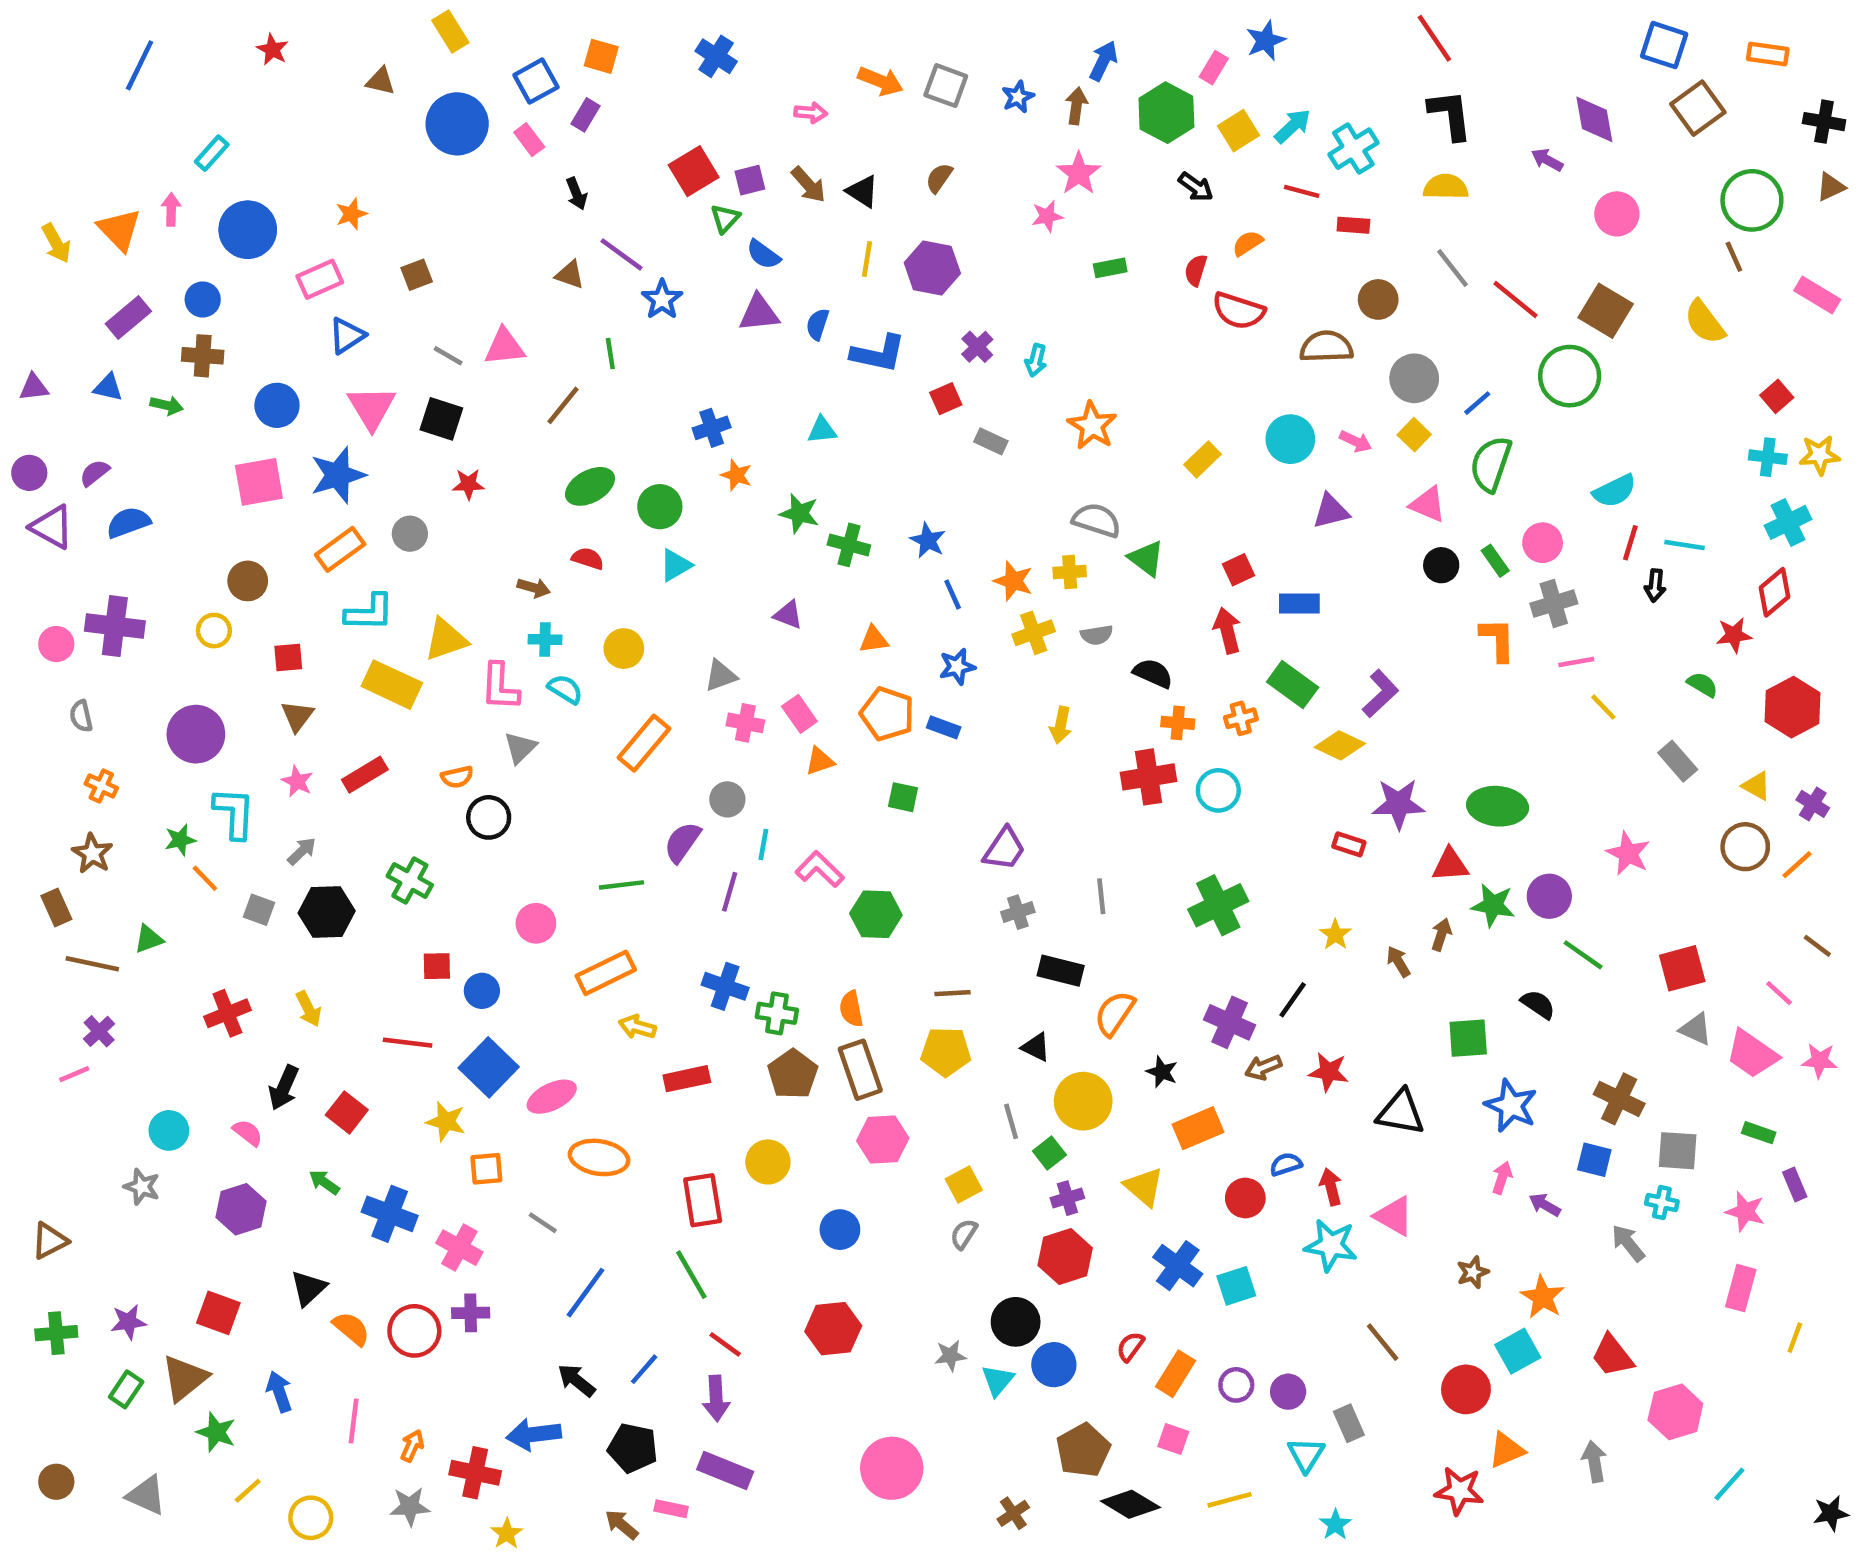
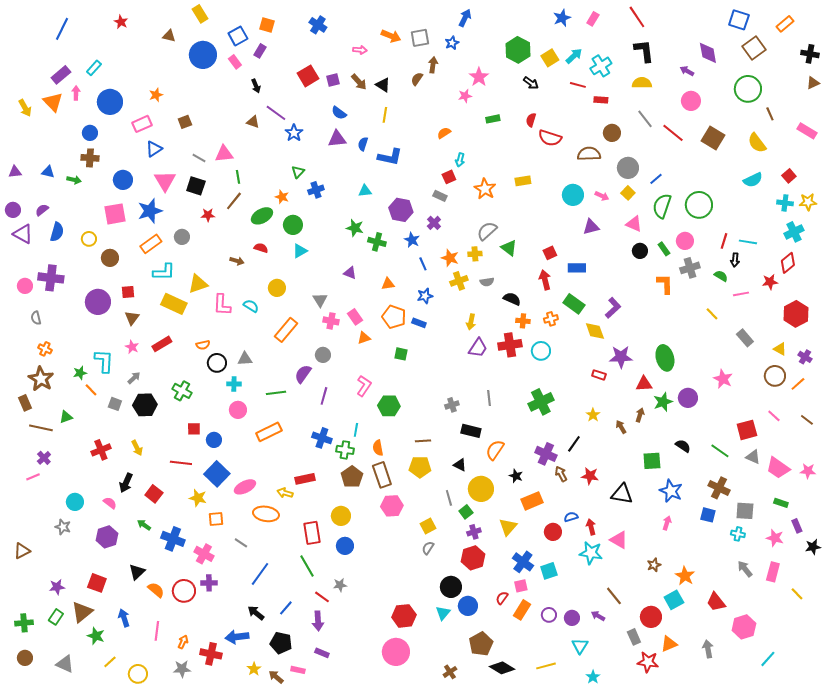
orange rectangle: (1768, 54) -> (785, 24), turned -48
blue arrow: (1103, 61) -> (465, 18), moved
pink rectangle: (1214, 68) -> (593, 19), moved
gray square: (946, 86) -> (420, 38), turned -30
brown arrow: (1076, 106) -> (433, 65), moved
green circle: (1752, 200) -> (748, 89), moved
pink circle: (1617, 214) -> (691, 101), moved
green triangle: (725, 218) -> (298, 172), moved
orange semicircle: (1248, 243) -> (444, 133), moved
purple hexagon: (932, 268) -> (401, 210), moved
purple rectangle: (128, 318) -> (61, 75), moved
purple cross: (977, 347) -> (434, 223), moved
green line: (610, 354) -> (238, 177), moved
green circle: (1570, 376) -> (699, 205), moved
red square: (946, 399) -> (449, 177), moved
brown line: (563, 405) -> (234, 201), moved
yellow rectangle: (1203, 459) -> (523, 181), moved, turned 35
orange star: (736, 475) -> (282, 197), moved
cyan semicircle: (1615, 491) -> (753, 180), moved
gray semicircle: (1097, 520) -> (487, 231), turned -60
blue semicircle: (128, 522) -> (57, 232), turned 126
yellow circle: (214, 631) -> (89, 239), moved
cyan cross: (545, 640) -> (234, 384), moved
pink line: (1576, 662) -> (741, 294), moved
gray triangle: (721, 676) -> (320, 300), turned -42
green semicircle: (1702, 685) -> (721, 276), moved
purple circle: (196, 734) -> (98, 302), moved
yellow diamond: (1340, 745) -> (595, 331), turned 45
gray triangle: (520, 748) -> (245, 359), moved, turned 42
green ellipse: (1498, 806) -> (665, 358), turned 70
cyan line: (763, 844) -> (356, 430), moved
purple trapezoid: (1004, 849) -> (478, 348), moved
brown star: (92, 853) -> (41, 379), size x1.4
pink L-shape: (820, 869) -> (364, 386), turned 80
green star: (1493, 905) -> (663, 402), turned -30
green line: (1583, 955) -> (720, 451), moved
pink line: (1779, 993) -> (774, 416), moved
yellow arrow: (637, 1027) -> (285, 493), moved
brown arrow: (1263, 1067) -> (561, 474), turned 84
yellow triangle: (1144, 1187) -> (508, 527), turned 30
purple arrow: (1545, 1205) -> (598, 616), moved
blue circle: (840, 1230) -> (345, 546), moved
gray arrow: (1628, 1243) -> (745, 569), moved
red hexagon: (833, 1329) -> (404, 616), moved
green cross: (56, 1333) -> (24, 623), moved
yellow line: (1795, 1338) -> (797, 594), turned -64
gray star: (950, 1356) -> (340, 585), moved
gray rectangle: (1349, 1423) -> (634, 637), moved
pink square: (1173, 1439) -> (521, 586), moved, turned -32
purple rectangle: (725, 1470) -> (322, 653), size x0.6
black star: (1831, 1513) -> (813, 547), moved
yellow star: (507, 1534) -> (254, 669), moved

